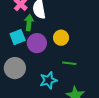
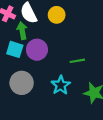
cyan square: (18, 37) -> (15, 49), turned -35
yellow circle: (61, 38) -> (57, 15), moved

